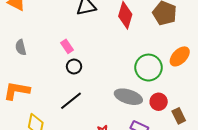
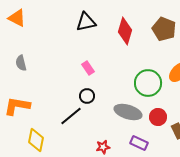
pink rectangle: (67, 46) -> (88, 68), moved
black circle: (74, 67) -> (87, 96), moved

